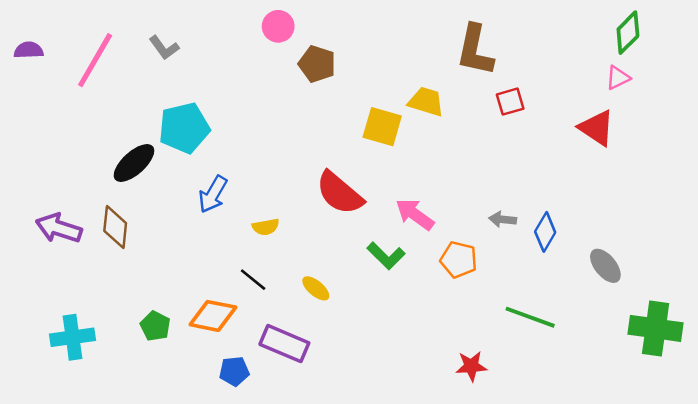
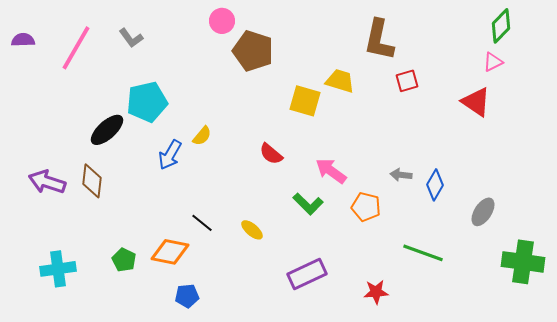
brown pentagon: (317, 64) -> (253, 51), size x1.4
red semicircle: (340, 193) -> (271, 154), size x0.6
yellow semicircle: (266, 227) -> (202, 136), moved, turned -40
gray ellipse: (605, 266) -> (483, 212), turned 72
purple rectangle: (284, 344) -> (307, 274), moved, turned -48

